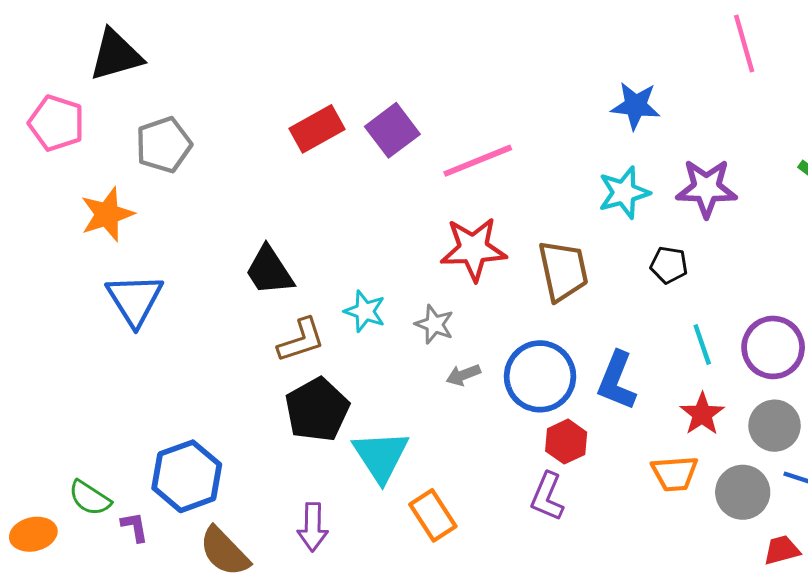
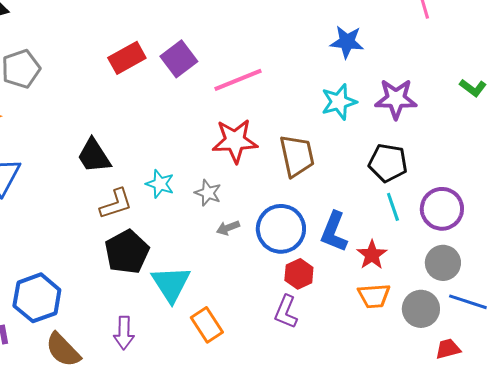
black pentagon: (669, 265) -> (388, 163), moved, size x1.5
red star: (702, 414) -> (372, 255), moved

